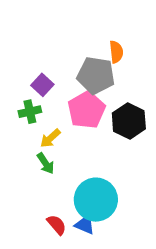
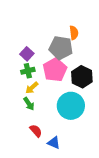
green cross: (30, 112) -> (28, 71), moved
cyan circle: (96, 200) -> (71, 106), moved
red semicircle: (57, 225) -> (36, 131), moved

